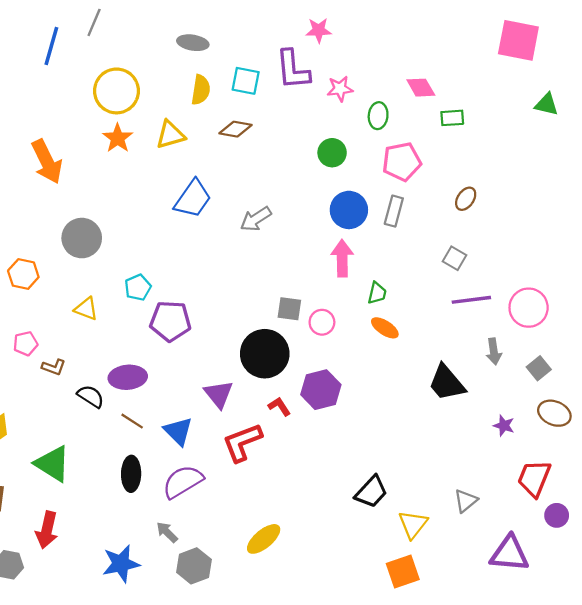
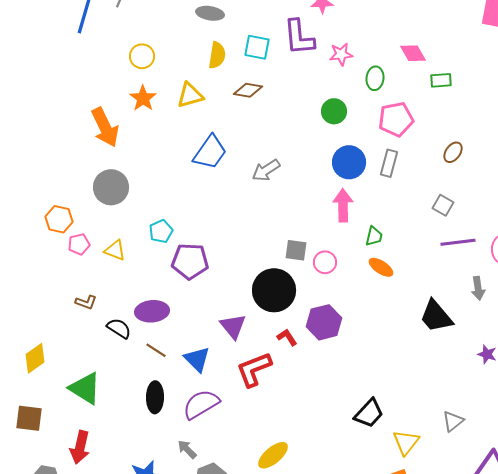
yellow circle: (116, 91) -> (142, 56), size x0.6
orange arrow: (47, 162) -> (105, 127), moved
pink pentagon: (26, 344) -> (79, 244), moved

